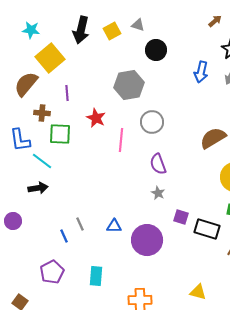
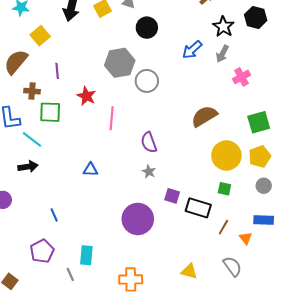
yellow square: (50, 58) -> (40, 36), size x0.7
blue arrow: (201, 72) -> (192, 50), turned 35
gray circle: (152, 122) -> (147, 81), moved
gray line: (80, 224) -> (70, 274), moved
blue triangle: (114, 226) -> (90, 170), moved

